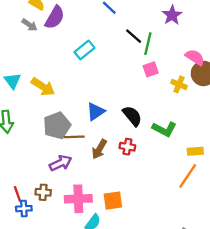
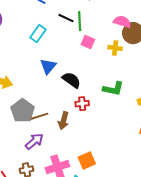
cyan rectangle: (84, 50) -> (38, 33), moved
pink square: (151, 69) -> (88, 42), turned -32
blue triangle: (96, 112) -> (48, 66), moved
black semicircle: (132, 116) -> (71, 80), moved
red cross: (127, 147) -> (82, 104), moved

